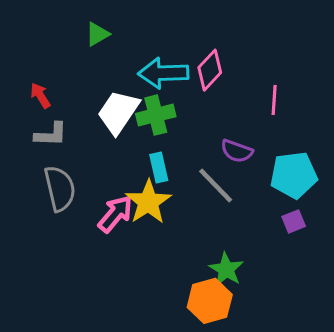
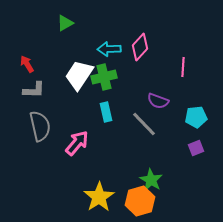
cyan arrow: (163, 73) -> (109, 49), size x0.7
cyan pentagon: (294, 175) -> (196, 117), size x0.7
yellow star: (148, 202) -> (99, 197), moved

